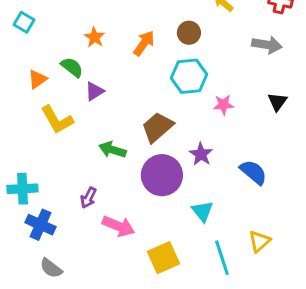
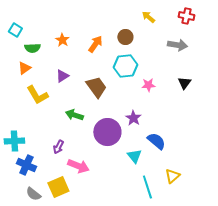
green semicircle: (72, 67) -> (32, 48), moved, turned 140
brown trapezoid: (157, 127) -> (96, 87), moved, turned 95
blue semicircle: (253, 172) -> (156, 141), moved
yellow square: (163, 258) -> (58, 187), moved

